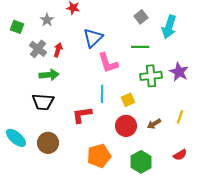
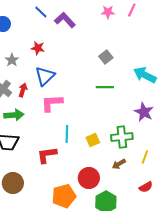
cyan arrow: (169, 27) -> (145, 75), moved, turned 100
blue triangle: (93, 38) -> (45, 76), moved
pink L-shape: (108, 63) -> (52, 103), moved, turned 105
green cross: (151, 76) -> (122, 137), moved
red circle: (126, 126) -> (89, 178), moved
red semicircle: (180, 155) -> (146, 187), moved

